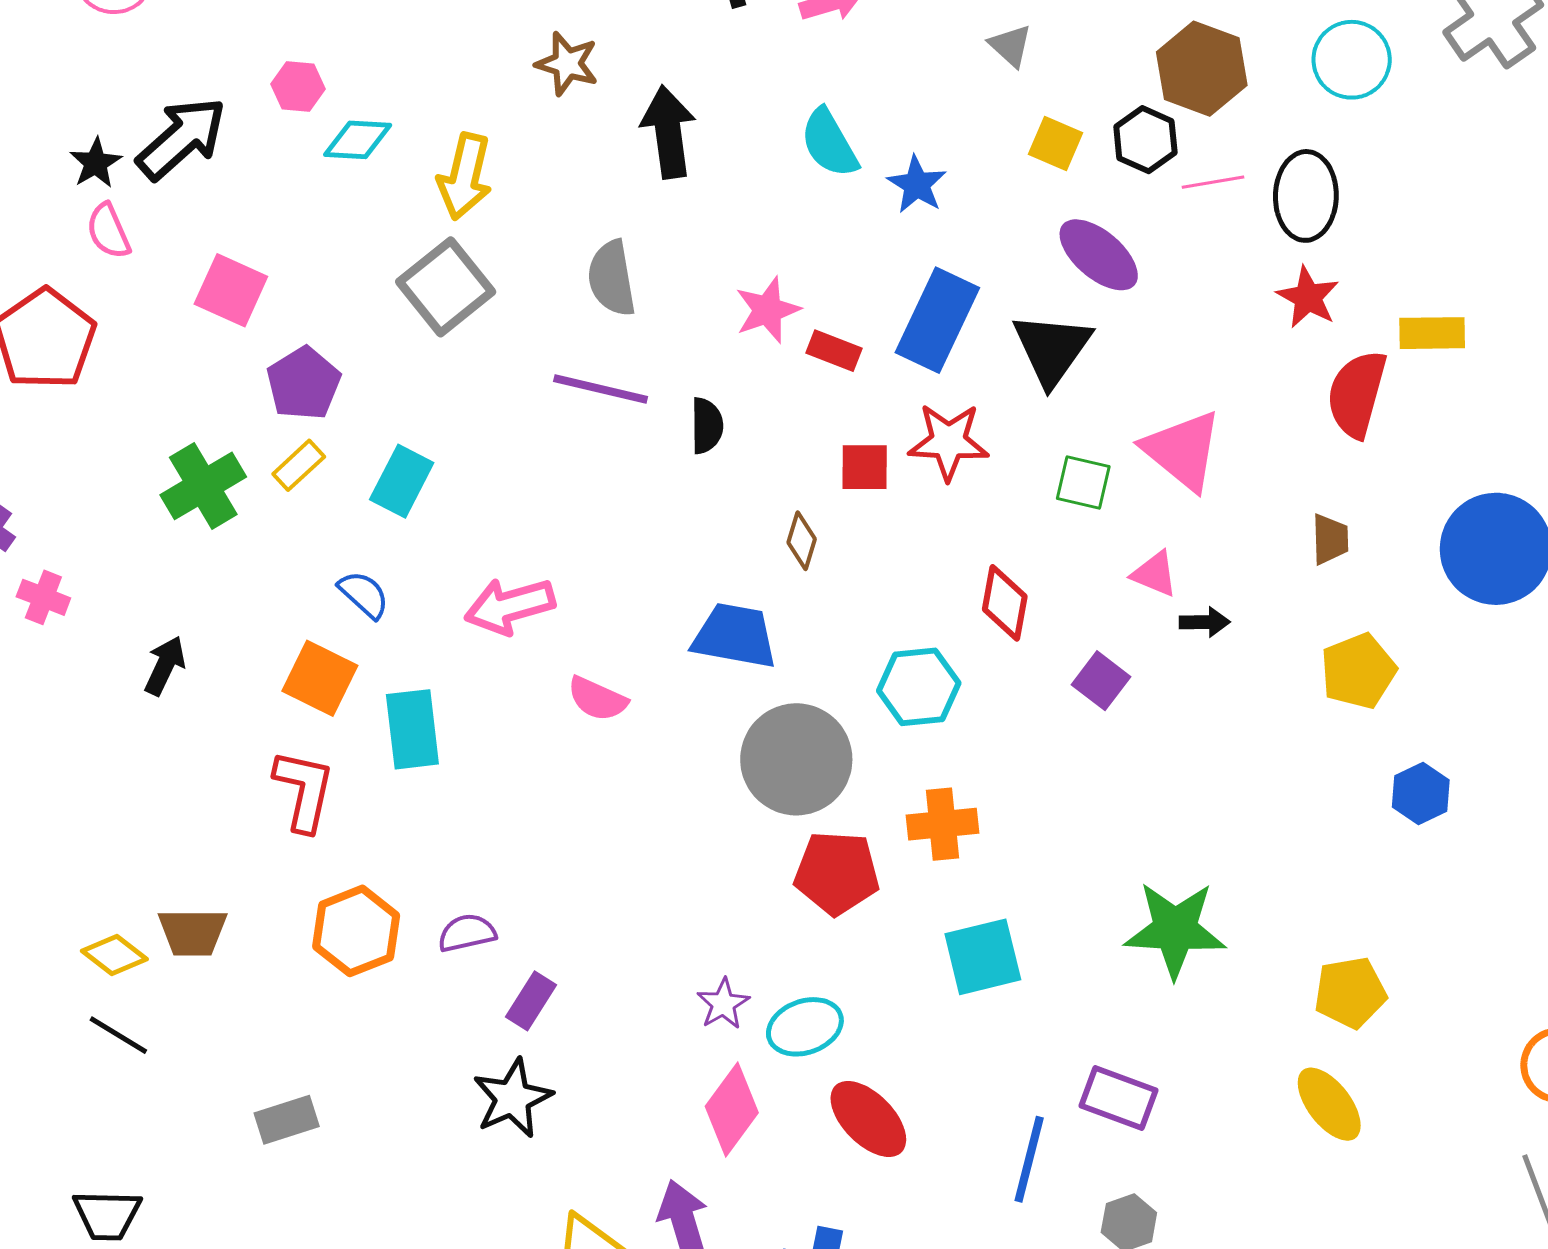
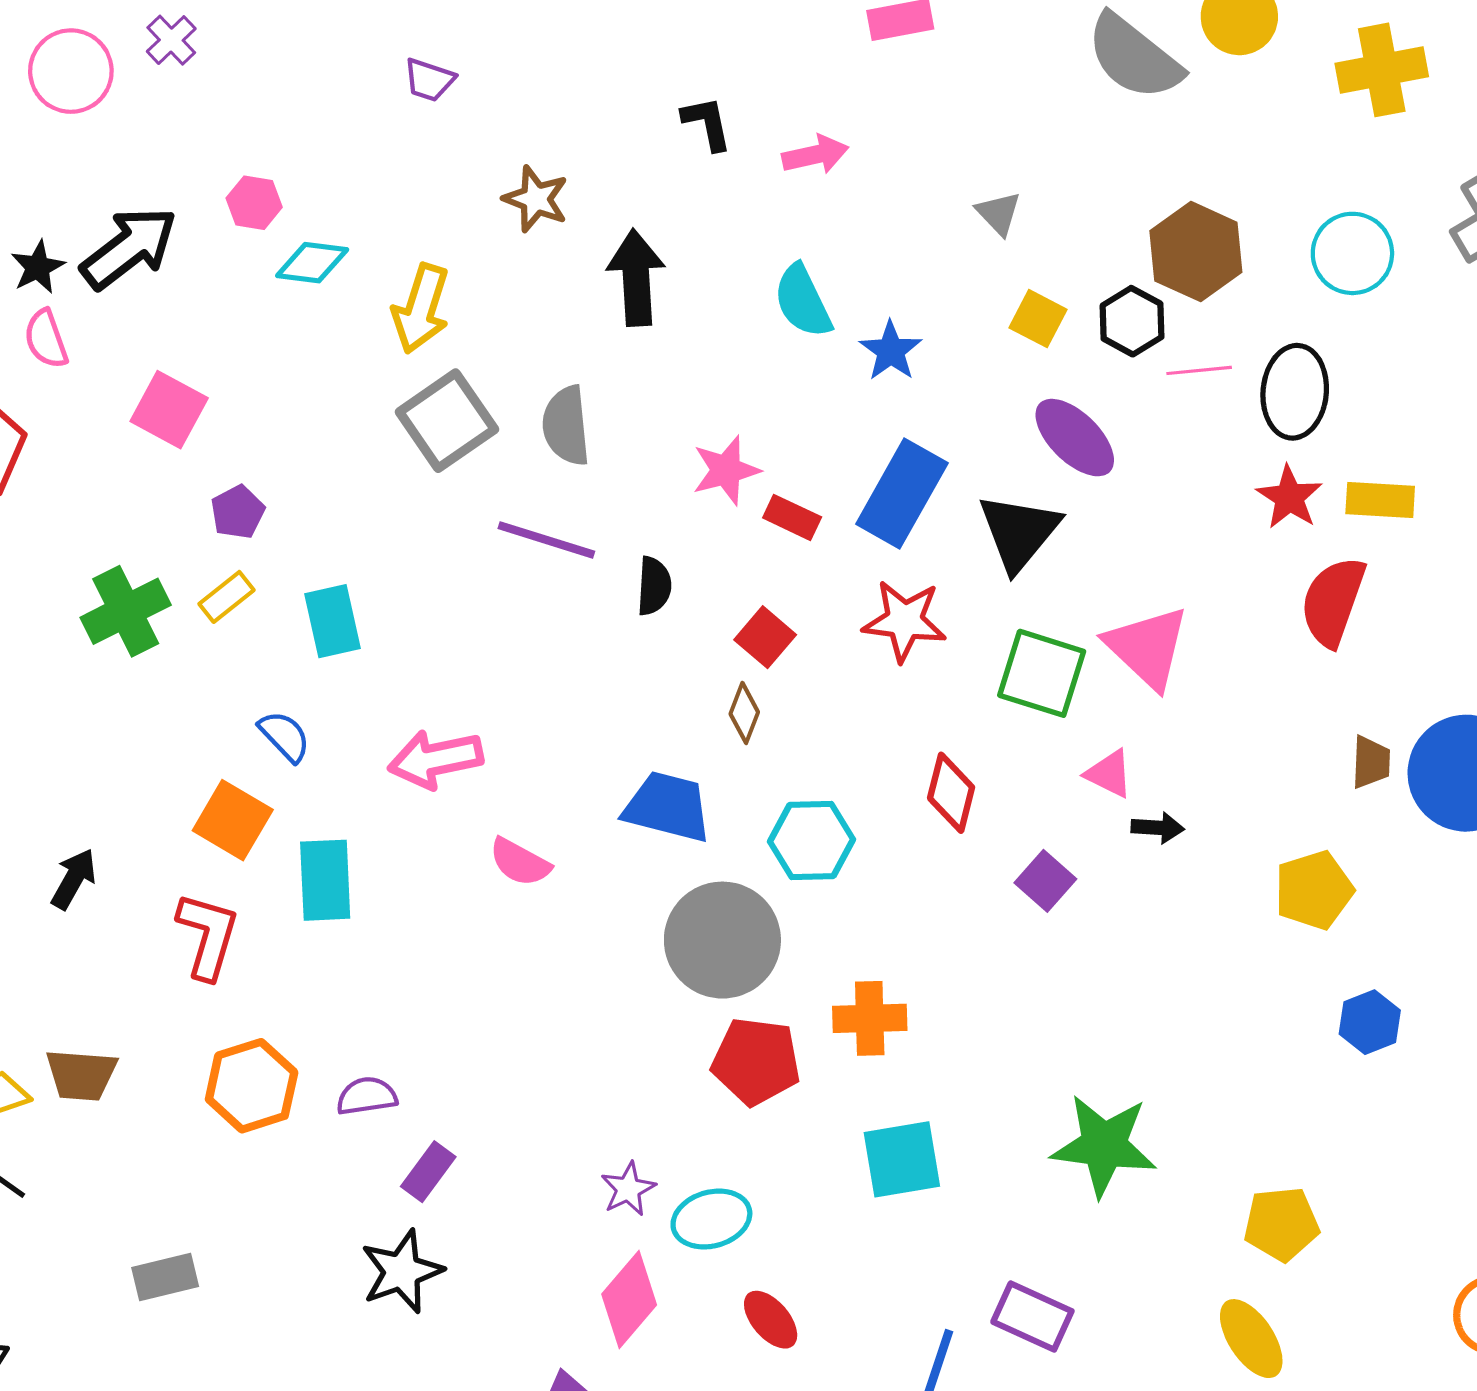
gray square: (446, 287) -> (447, 421), moved
yellow rectangle: (1432, 333) -> (1380, 500), moved
purple pentagon: (304, 383) -> (238, 512), size x0.7
red square: (865, 467) -> (765, 637), moved, turned 36
cyan rectangle: (402, 481) -> (333, 621), turned -44
green square: (1083, 482) -> (1042, 673), size x1.5
brown trapezoid: (1330, 539) -> (1371, 762), moved
black arrow: (165, 666) -> (74, 879), moved
cyan hexagon: (919, 687) -> (811, 840), moved
red ellipse: (868, 1119) -> (771, 1320), size x0.7

